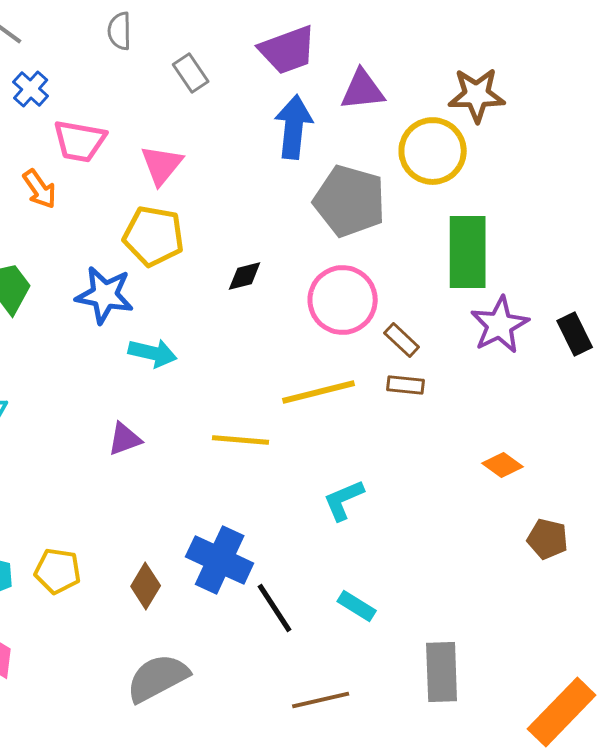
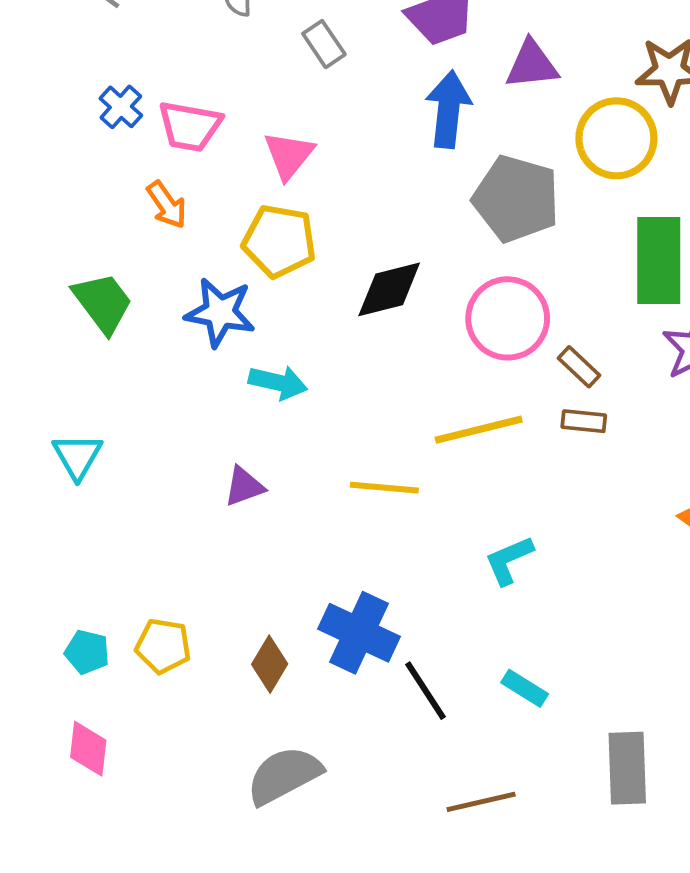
blue cross: (31, 89) -> (121, 107), moved
orange arrow: (40, 189) -> (167, 205), moved
black diamond: (245, 276) -> (389, 289), size x1.6

